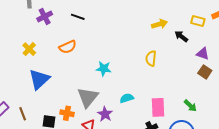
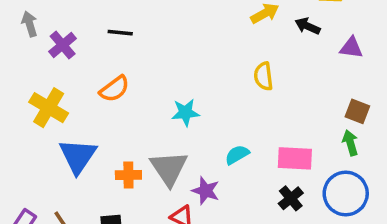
yellow cross: (29, 49) -> (49, 108), size x1.5
brown square: (205, 72) -> (357, 111), moved
green arrow: (190, 106) -> (350, 143), turned -136
pink rectangle: (158, 107) -> (295, 158), turned -72
orange cross: (67, 113) -> (128, 175), moved

